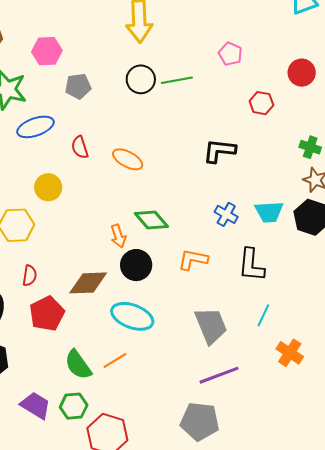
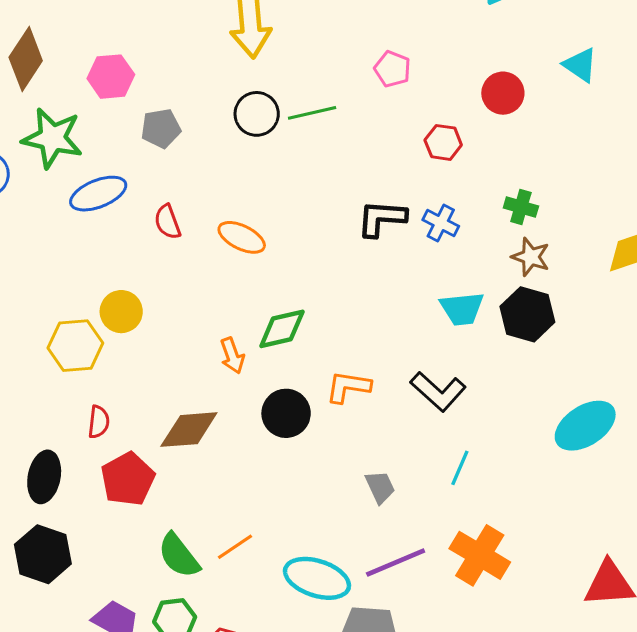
yellow circle: (48, 187) -> (121, 312), moved
blue cross: (226, 214) -> (441, 223), moved
green diamond: (151, 220) -> (282, 329), turned -60
black circle: (136, 265) -> (286, 413), moved
black L-shape: (251, 265) -> (438, 391), turned -51
cyan ellipse: (132, 316) -> (317, 578), moved
gray trapezoid: (211, 326) -> (380, 487), size x0.6
orange cross: (290, 353) -> (480, 555), moved, size x1.4

